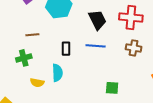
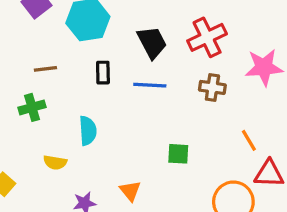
red cross: (131, 17) -> (207, 37), turned -30
black rectangle: (66, 49) -> (103, 73), moved
yellow semicircle: (37, 83) -> (55, 162), moved

